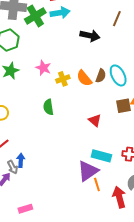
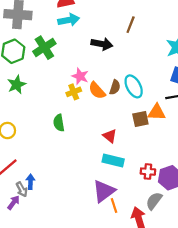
green cross: (35, 16) -> (44, 48), moved
pink star: (43, 68) -> (80, 76), moved
cyan rectangle: (101, 156) -> (113, 161), moved

